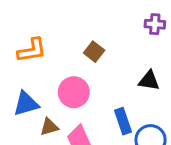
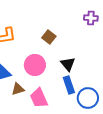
black triangle: (149, 81) -> (68, 64), moved, turned 42

